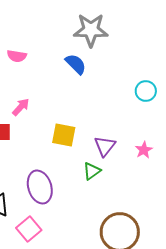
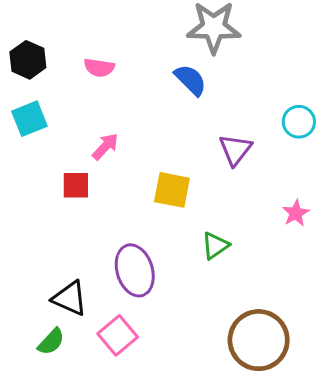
purple triangle: (105, 146) -> (235, 150), moved

